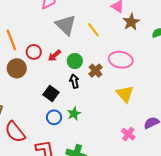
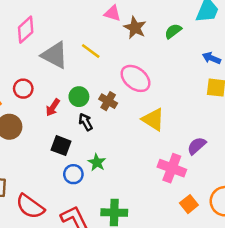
red circle: (34, 52) -> (23, 89), moved
red arrow: (54, 55) -> (53, 107), moved
pink ellipse: (121, 60) -> (136, 78), turned 45
pink cross: (128, 134) -> (172, 168), size x1.5

